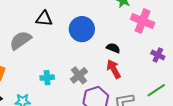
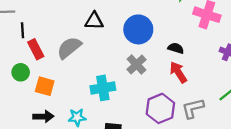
gray cross: (79, 75) -> (137, 64), moved
cyan cross: (47, 78) -> (103, 88), size x1.5

